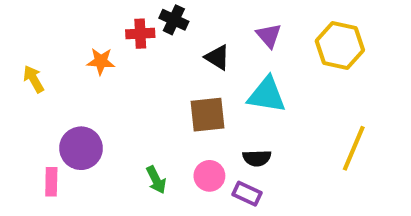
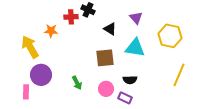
yellow hexagon: (340, 45) -> (170, 36), moved
yellow arrow: (34, 79) -> (30, 47), moved, size x1.6
green arrow: (156, 180) -> (77, 83), moved

